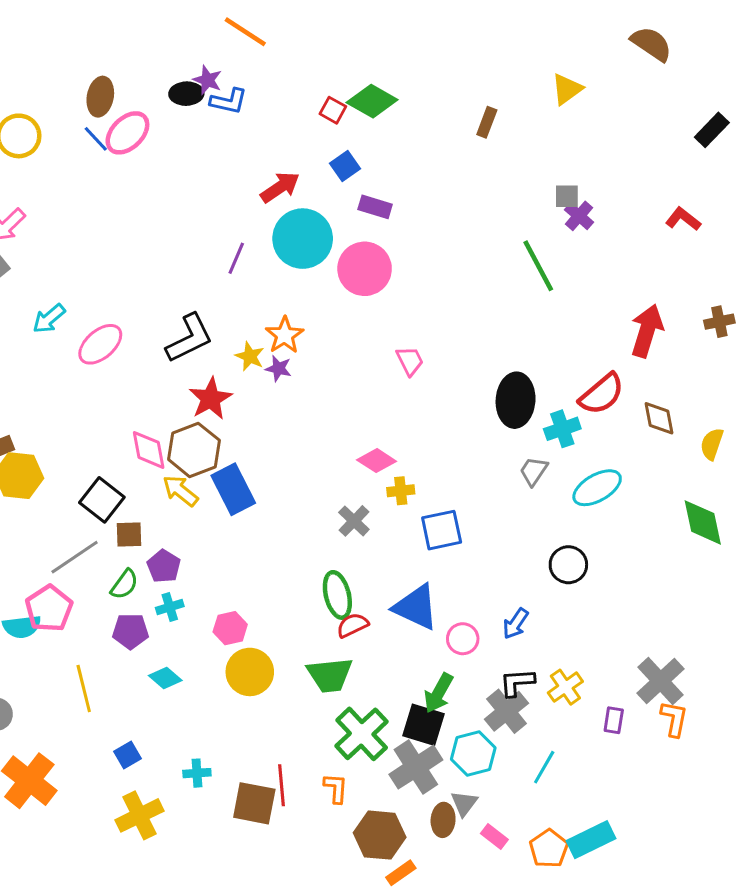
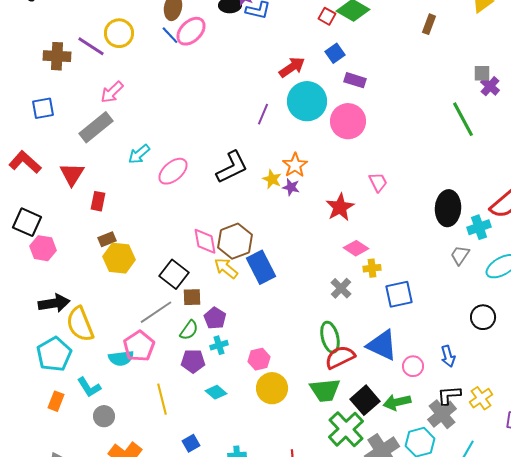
red star: (211, 399) -> (340, 207), moved
blue arrow: (516, 624) -> (448, 356), turned -50
red semicircle: (352, 625) -> (340, 357), size x1.4
green arrow: (439, 693) -> (397, 402), turned 48
black square: (423, 725) -> (365, 400), moved, turned 32

